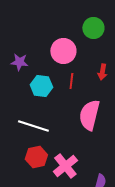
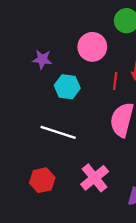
red line: (71, 81) -> (115, 81), moved
red hexagon: (36, 157) -> (42, 180), moved

